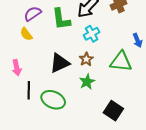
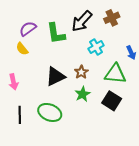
cyan cross: (92, 34) -> (96, 47), moved
black line: (29, 90) -> (20, 115), moved
black square: (113, 111) -> (112, 101), moved

